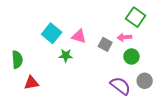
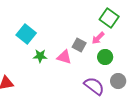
pink triangle: (79, 36) -> (64, 57), moved
pink arrow: (124, 37) -> (98, 38), turned -40

